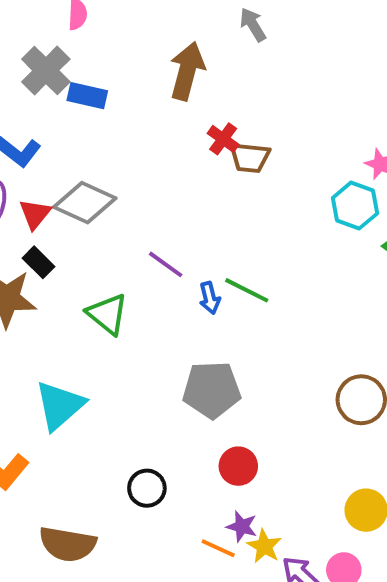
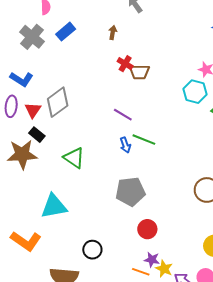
brown arrow: (187, 71) -> (113, 33), moved, size x0.5
blue rectangle: (87, 96) -> (66, 32), moved, turned -48
gray diamond: (85, 203) -> (58, 102), turned -56
purple line: (166, 264) -> (123, 115), moved
cyan triangle: (60, 405) -> (54, 206), turned 36
black circle: (147, 488) -> (92, 250), moved

